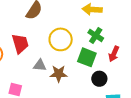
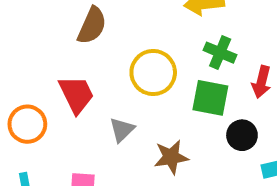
gray triangle: (40, 65) -> (122, 130), turned -40
brown star: (59, 74) -> (171, 157), moved

